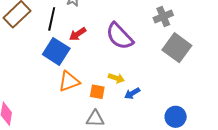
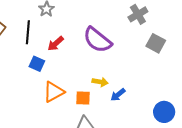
gray square: (177, 48) -> (156, 43), size x0.7
blue square: (56, 51) -> (37, 64), size x0.6

